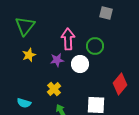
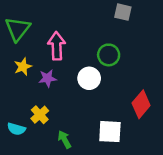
pink arrow: (68, 39) -> (57, 46), moved
purple star: (57, 60) -> (48, 78), moved
yellow cross: (54, 89) -> (40, 115), moved

